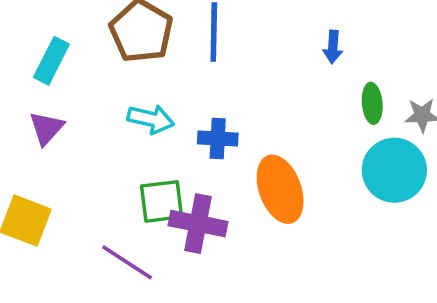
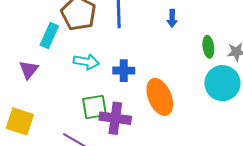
blue arrow: (333, 47) -> (172, 18), moved
cyan rectangle: (51, 61) -> (49, 36), moved

